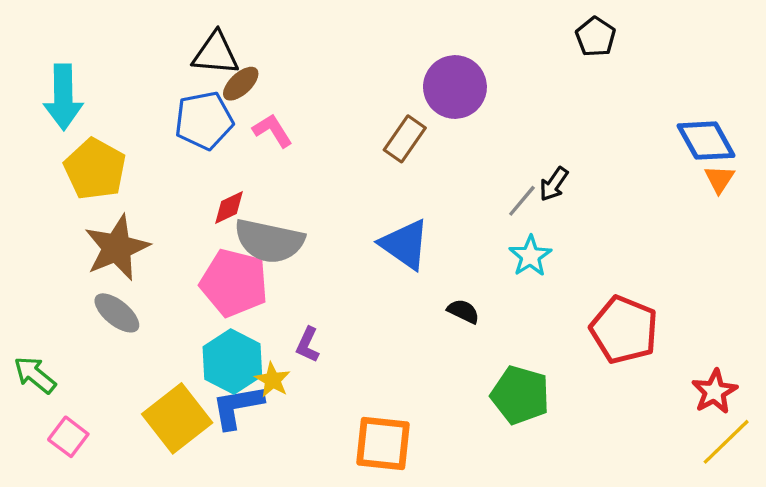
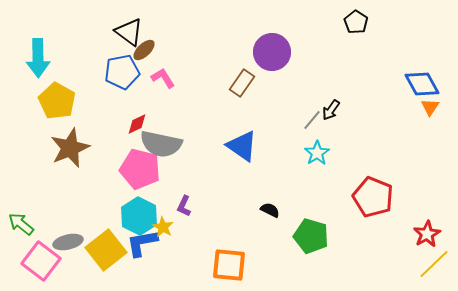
black triangle: (216, 54) -> (129, 32), turned 32
black semicircle: (463, 311) -> (270, 210), moved
gray ellipse: (117, 313) -> (68, 242), moved, turned -52
pink square: (68, 437) -> (41, 261), size x1.6

